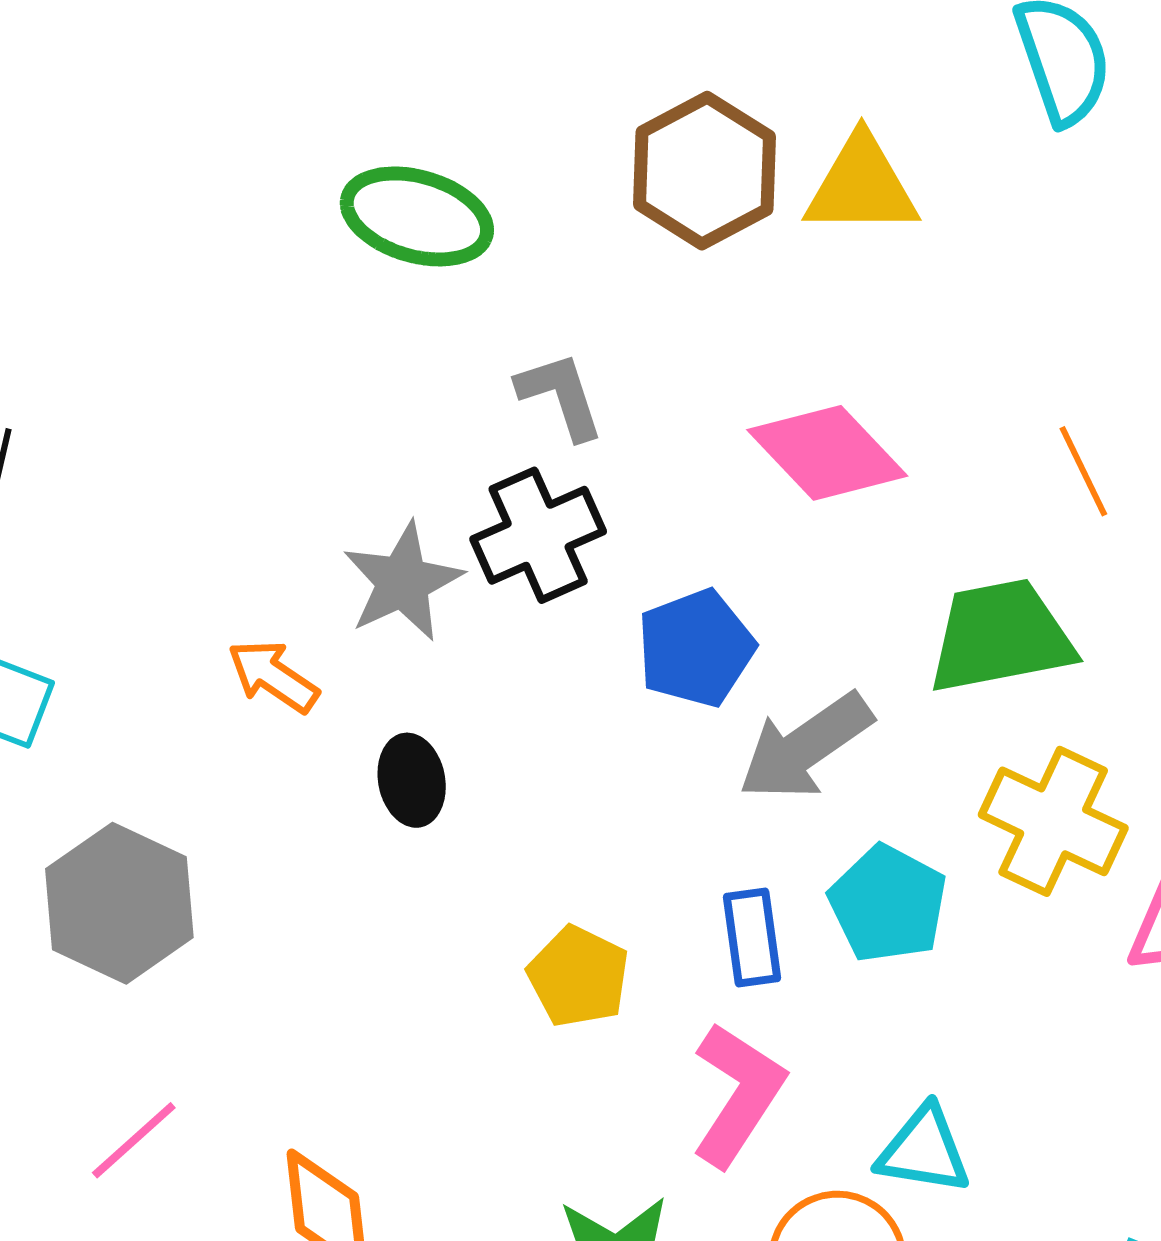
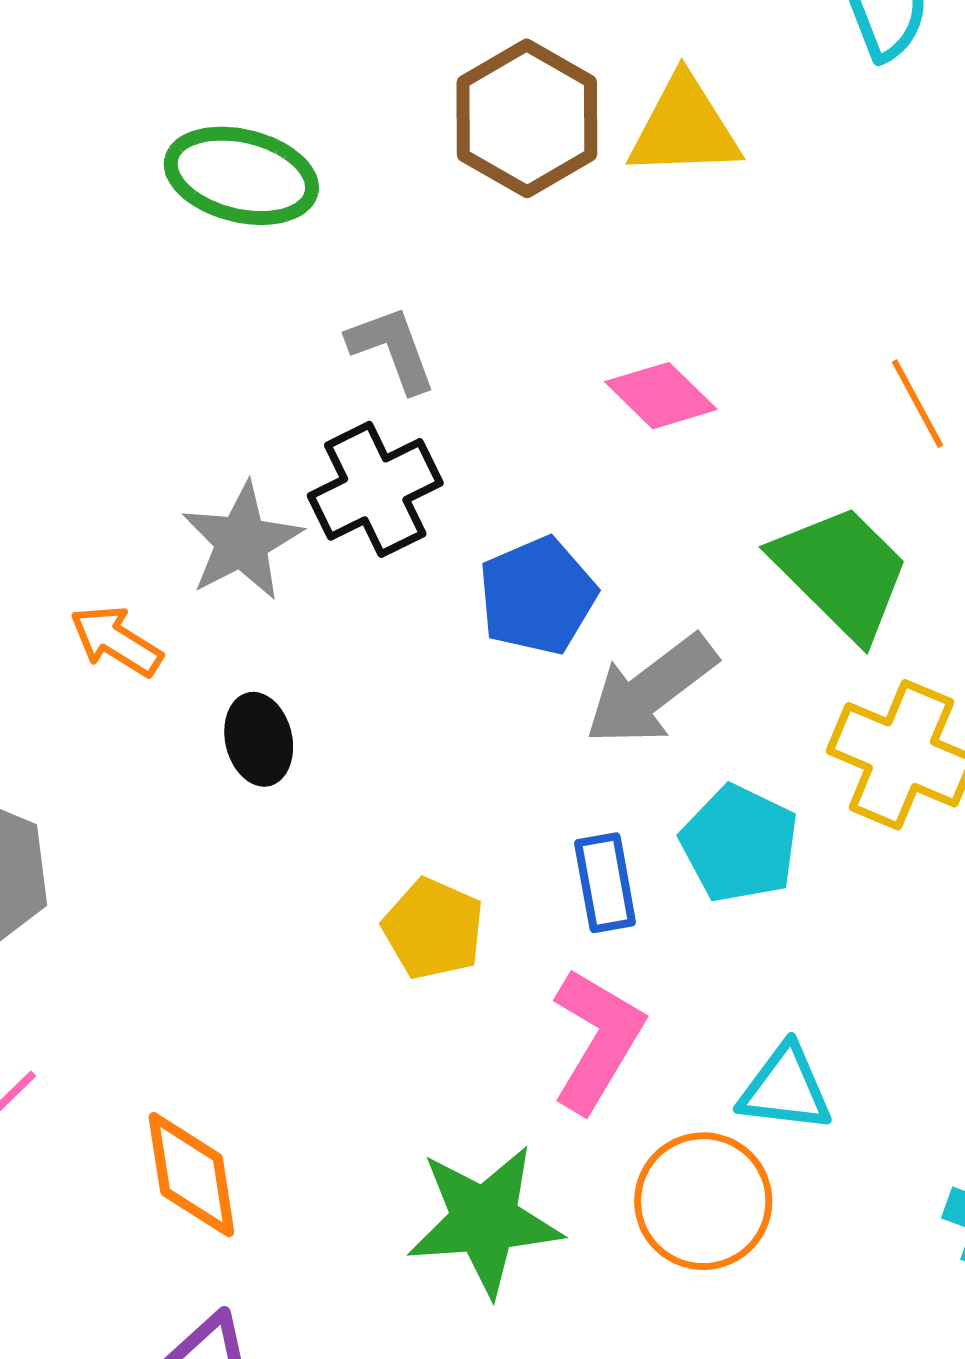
pink diamond: (827, 453) -> (661, 396), size x0.7
green trapezoid: (1001, 636) -> (841, 572), turned 58

